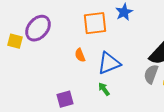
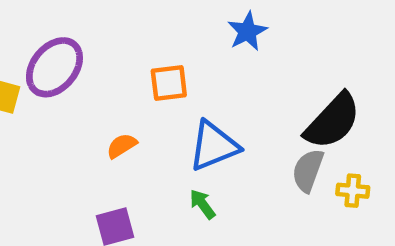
orange square: (95, 23) -> (169, 83), moved, size x0.7
orange semicircle: (80, 55) -> (122, 146), moved, turned 80

